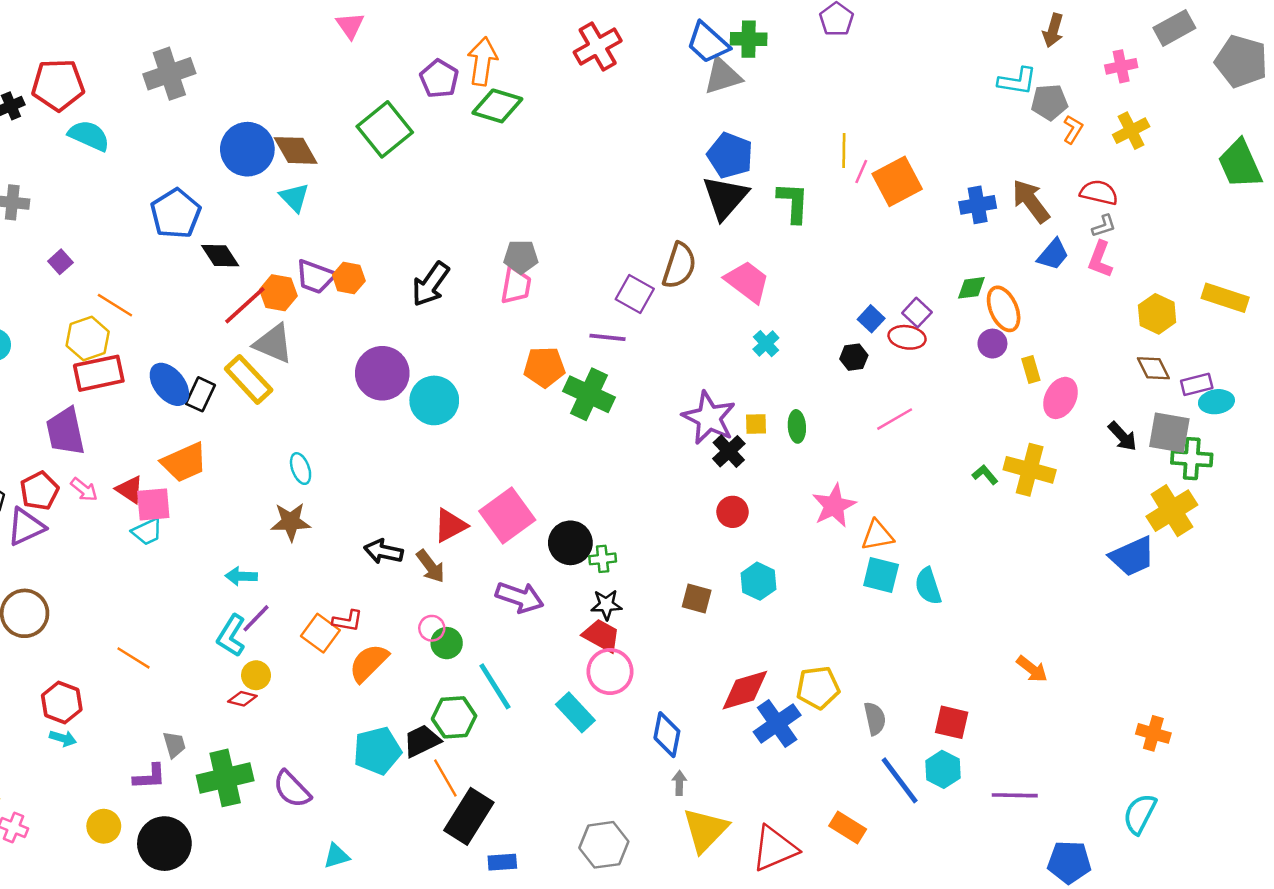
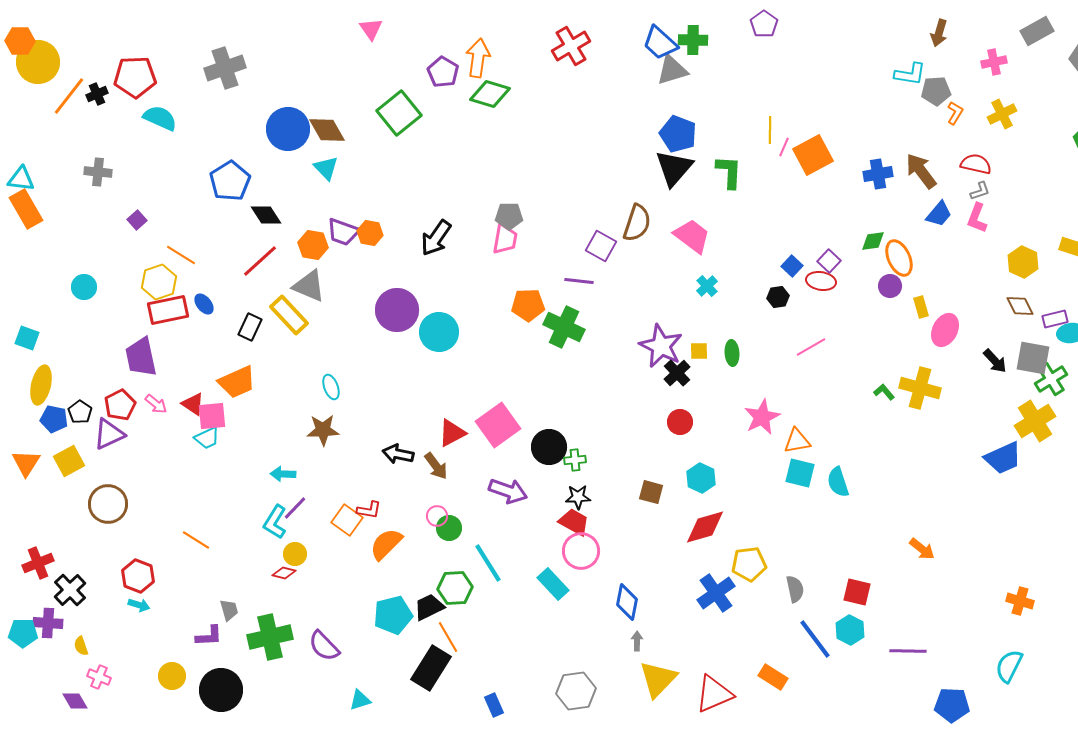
red line: (245, 305) -> (260, 261), moved
blue ellipse: (169, 384) -> (204, 304), moved, size x0.6
green cross: (1192, 459) -> (1051, 379), turned -36
red diamond: (745, 690) -> (705, 527), moved
black rectangle: (469, 816) -> (431, 668), moved
blue rectangle: (502, 862) -> (494, 705), turned 70

